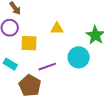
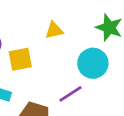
purple line: (47, 67) -> (70, 94), moved

